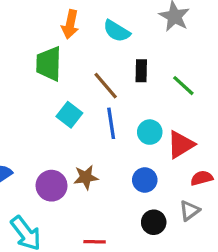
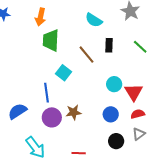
orange arrow: (70, 24) -> (41, 17), moved
green line: (183, 86) -> (140, 47), moved
blue line: (111, 123) -> (46, 93), moved
red triangle: (181, 144) -> (134, 92), turned -30
red semicircle: (202, 178) -> (138, 114), moved

